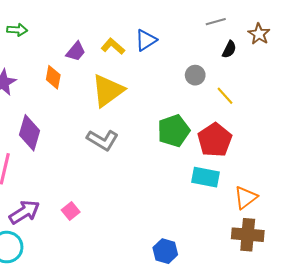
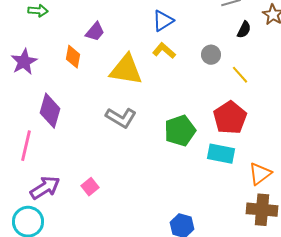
yellow L-shape: (113, 46) -> (164, 51), moved
yellow triangle: (108, 91) -> (126, 70), turned 45
green pentagon: (174, 131) -> (180, 131), moved

